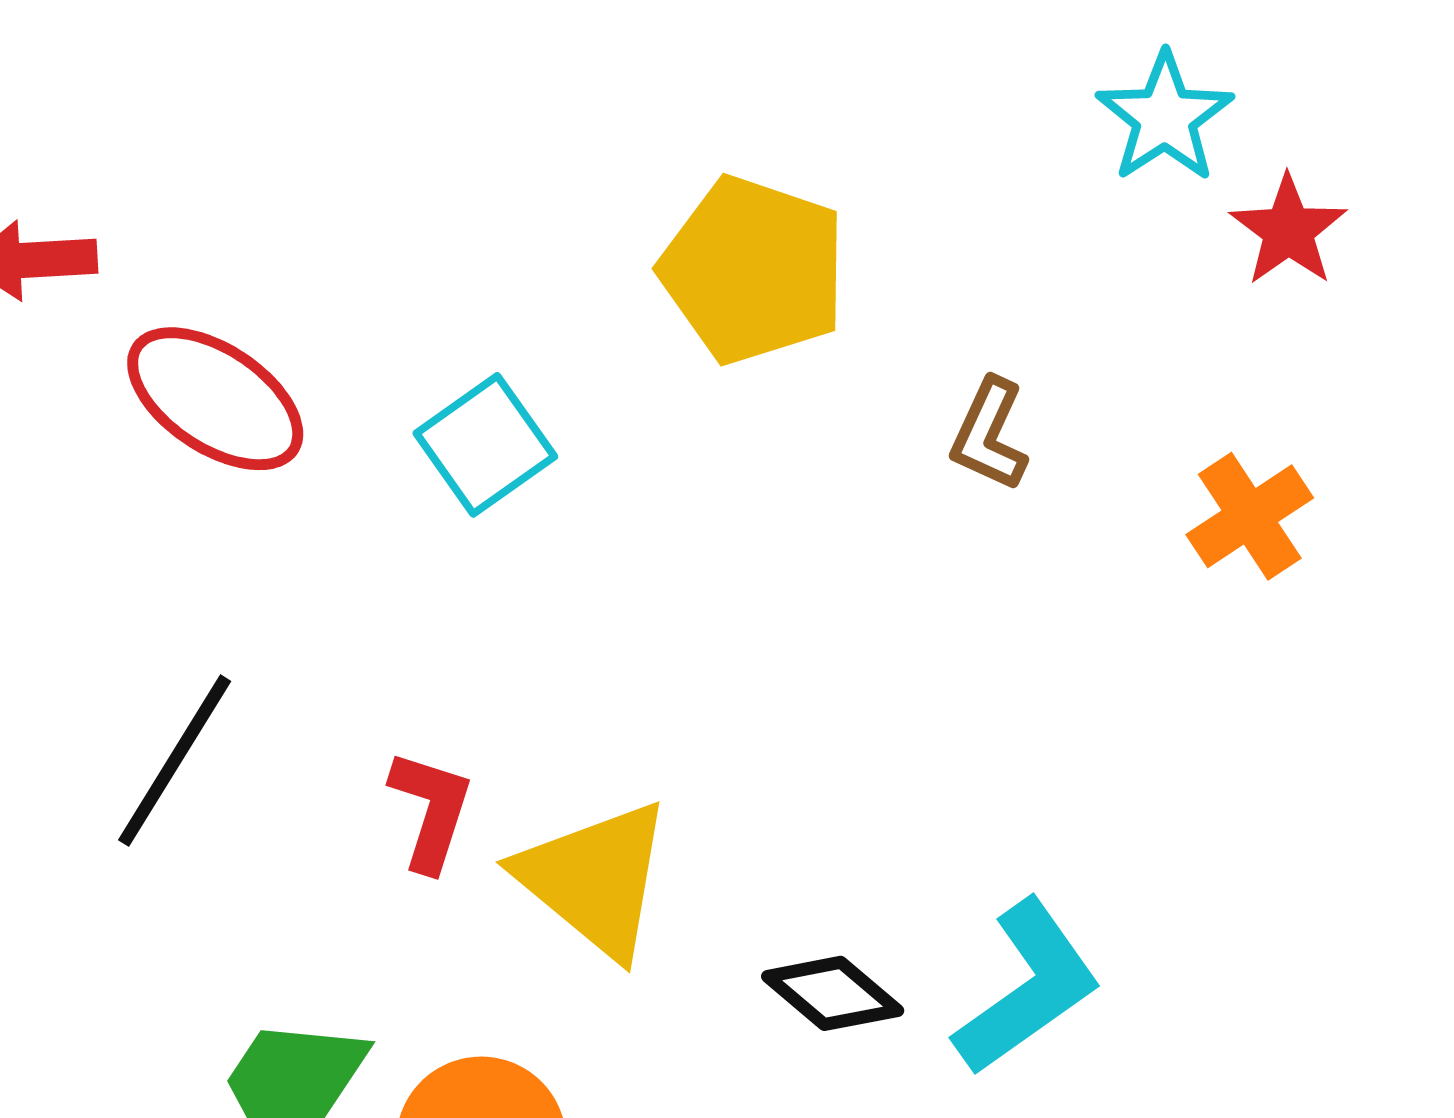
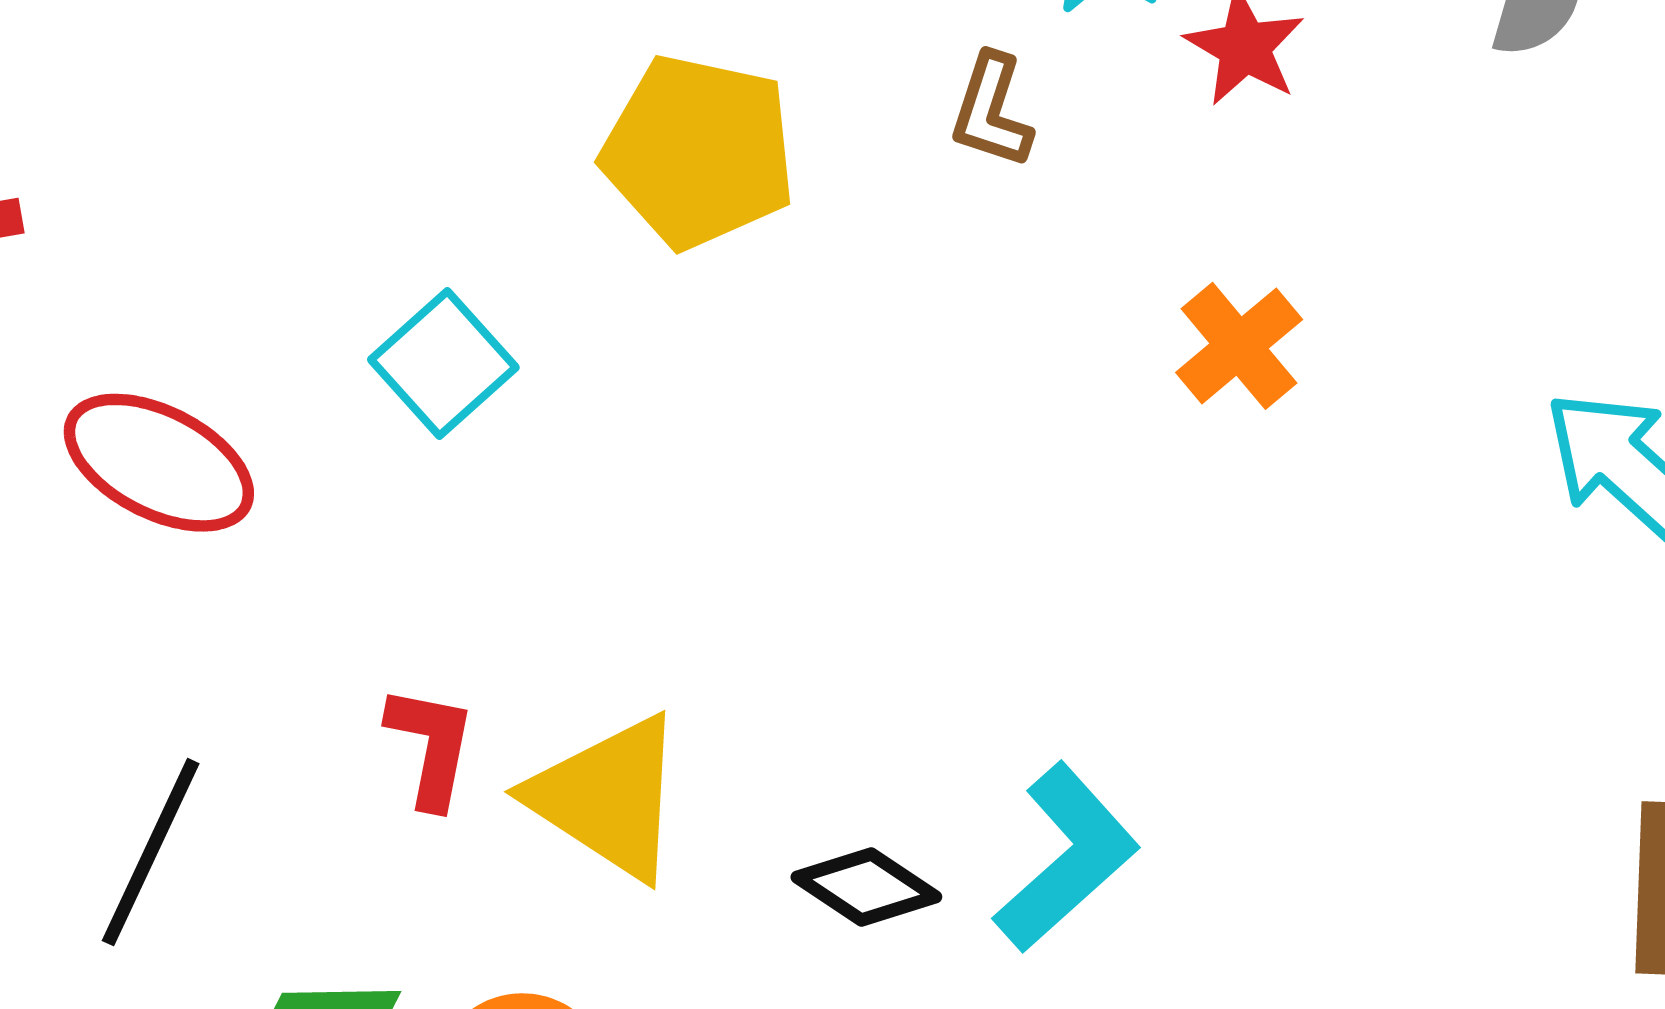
red ellipse: (215, 399) -> (159, 463), moved
brown L-shape: (989, 435) -> (991, 111), moved
black line: (175, 761) -> (151, 852), moved

